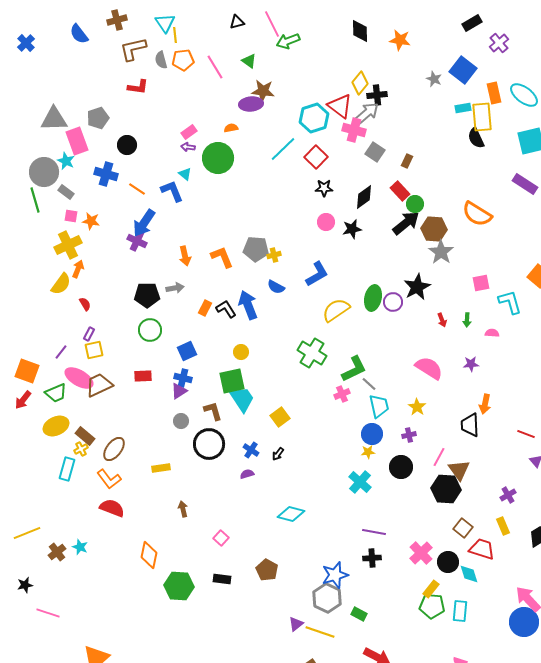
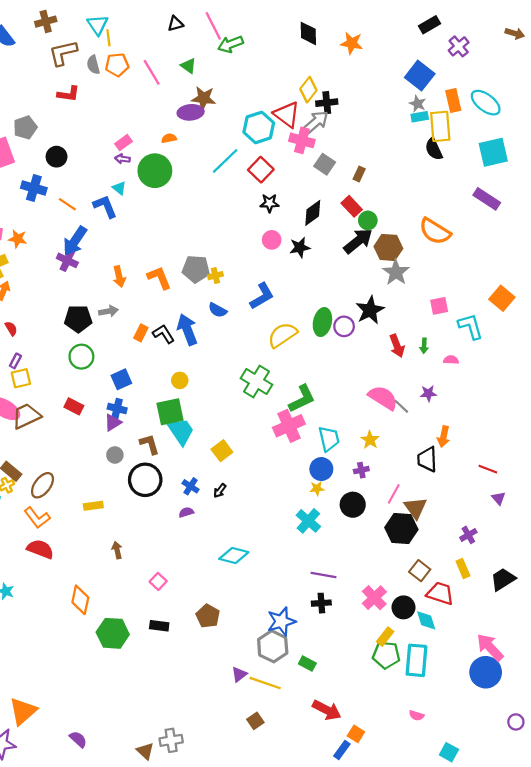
gray star: (434, 79) -> (418, 104), moved
red arrow: (442, 320) -> (397, 346), size x1.5
red rectangle: (143, 376) -> (74, 406), turned 30
gray line: (369, 384) -> (401, 406), moved
pink cross: (342, 394) -> (289, 426), size x1.8
cyan rectangle: (460, 611) -> (416, 660), size x1.4

